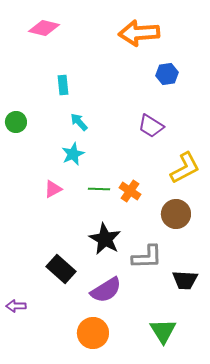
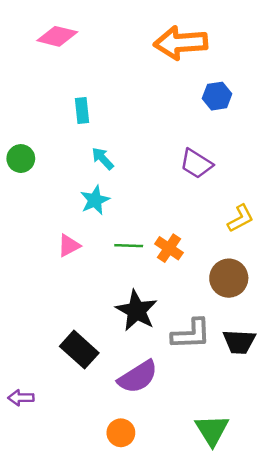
yellow L-shape: (185, 168) -> (240, 218), size x0.7
black trapezoid: (185, 280) -> (239, 342), moved
orange circle: (93, 333) -> (121, 433), size x0.7

